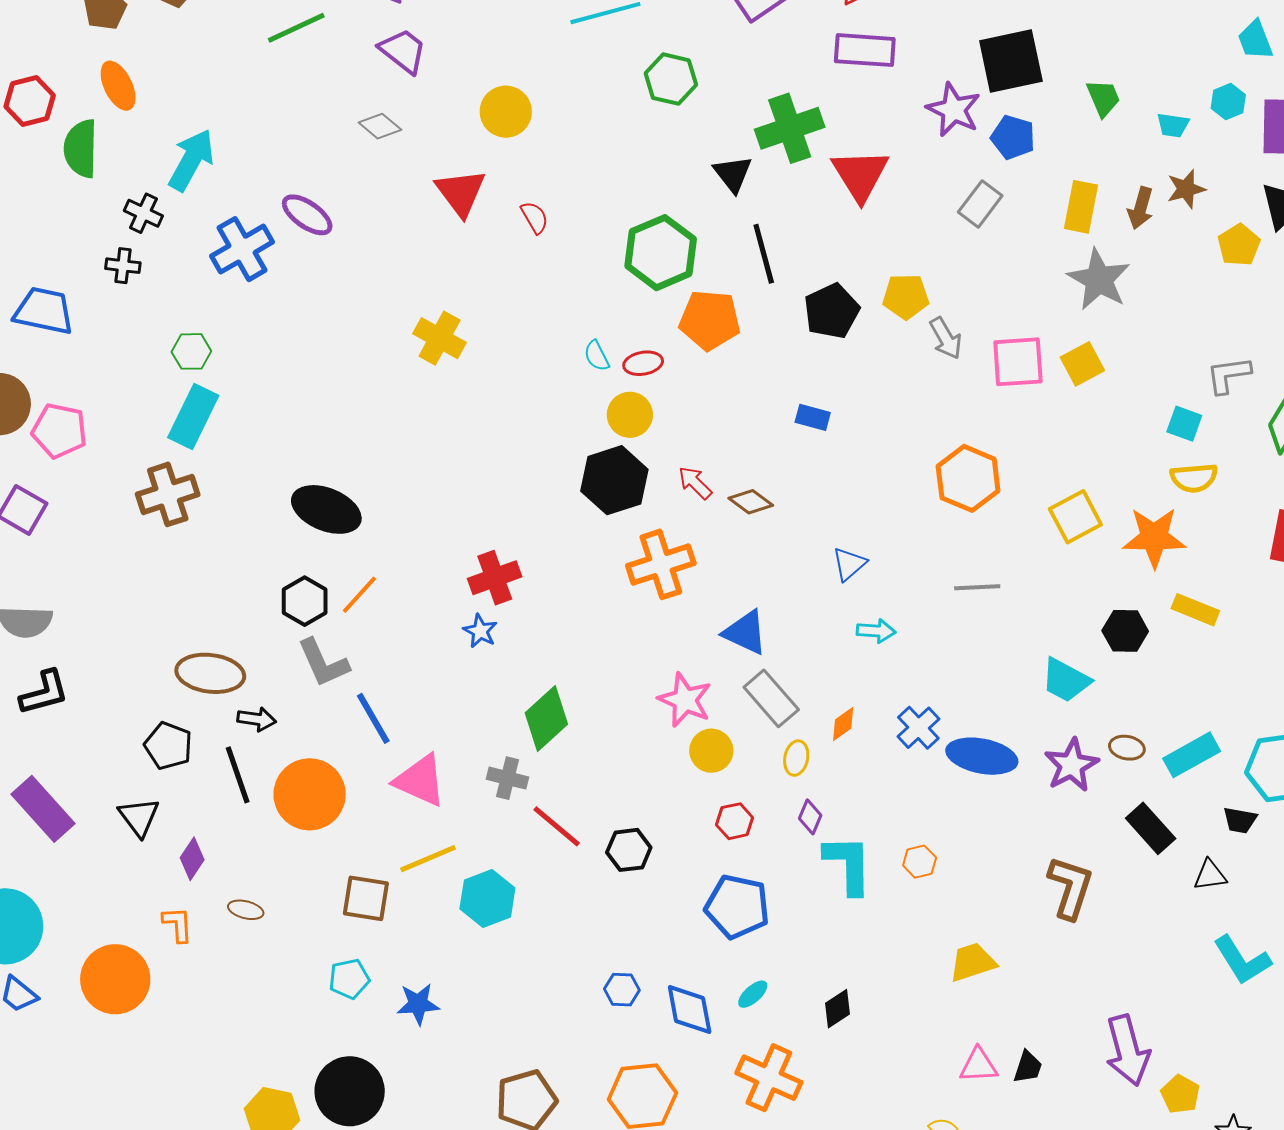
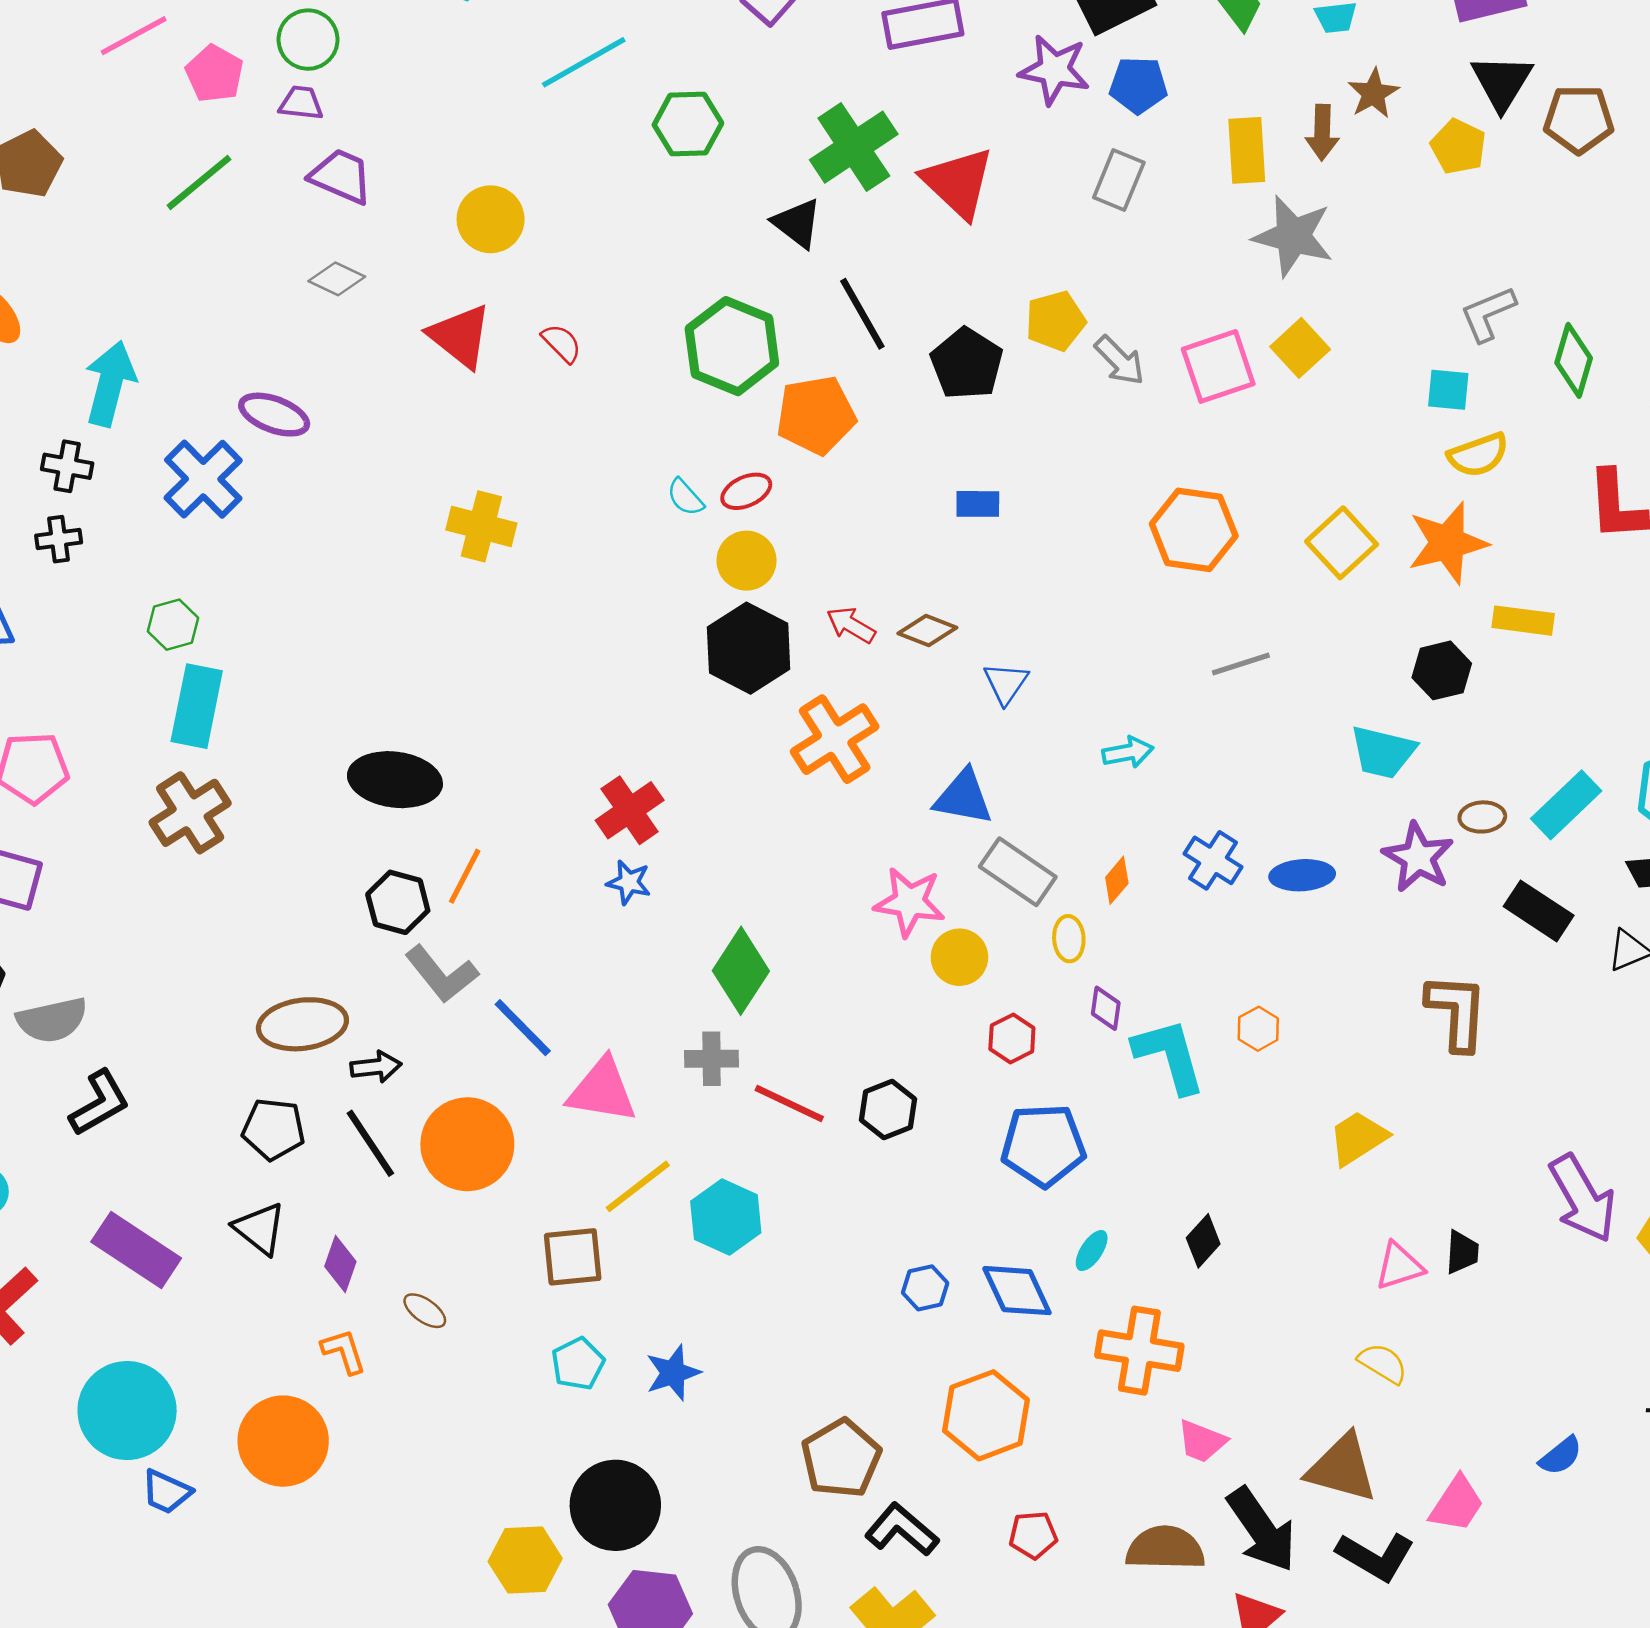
blue triangle: (849, 564) -> (1006, 683), moved
blue ellipse: (982, 756) -> (1302, 875), size x0.7
brown ellipse: (246, 910) -> (425, 1311), turned 36

